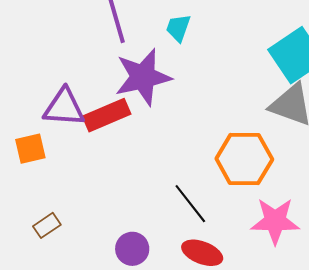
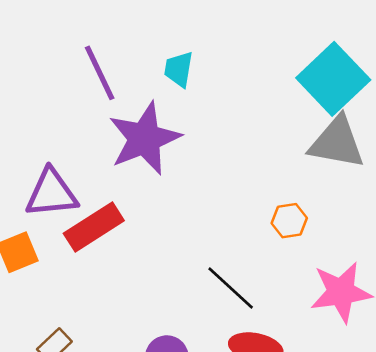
red rectangle: (107, 115) -> (94, 227), moved
orange hexagon: (244, 159) -> (289, 221), size x0.5

